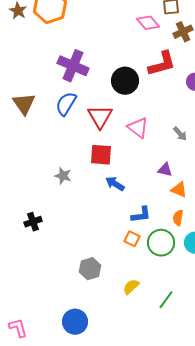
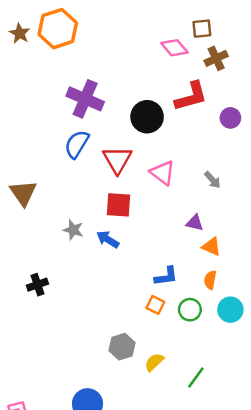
brown triangle: (24, 104) -> (23, 193), moved
blue arrow: (115, 184) -> (108, 239), moved
green circle: (161, 243) -> (190, 310), size x0.7
gray hexagon: (90, 269) -> (122, 347), moved

